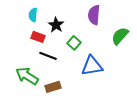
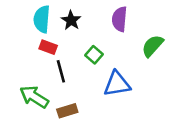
cyan semicircle: (33, 15) -> (42, 19), size x1.5
black star: (56, 25) -> (71, 20), moved
black line: (48, 56) -> (61, 71), turned 54

